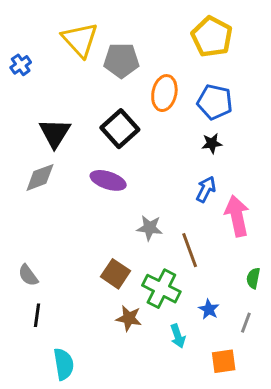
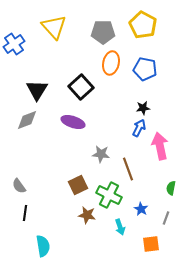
gray pentagon: (121, 60) -> (103, 32), moved
blue cross: (21, 65) -> (14, 44), size x1.5
black star: (212, 143) -> (143, 108), moved
brown square: (115, 274) -> (78, 185), turned 30

